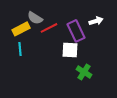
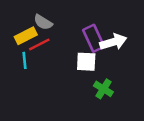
white arrow: (96, 21) -> (113, 42), moved, size x1.5
red line: (49, 28) -> (39, 44), moved

